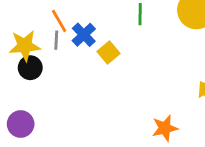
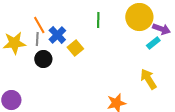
black circle: (30, 68) -> (43, 59), moved

